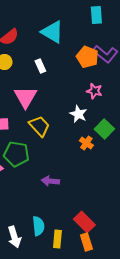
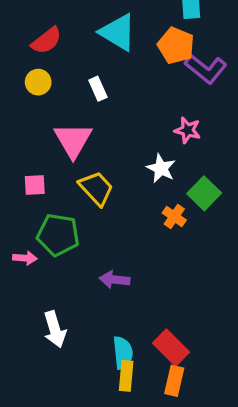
orange pentagon: (87, 57) -> (176, 46), moved
cyan semicircle: (38, 226) -> (123, 353), moved
white arrow: (14, 237) -> (55, 329), moved
orange rectangle: (86, 242) -> (174, 381), turned 30

